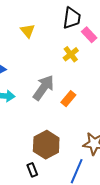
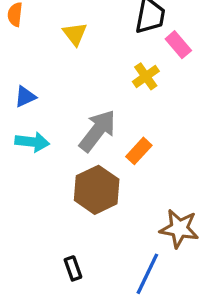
brown hexagon: (46, 145) -> (97, 190), moved

